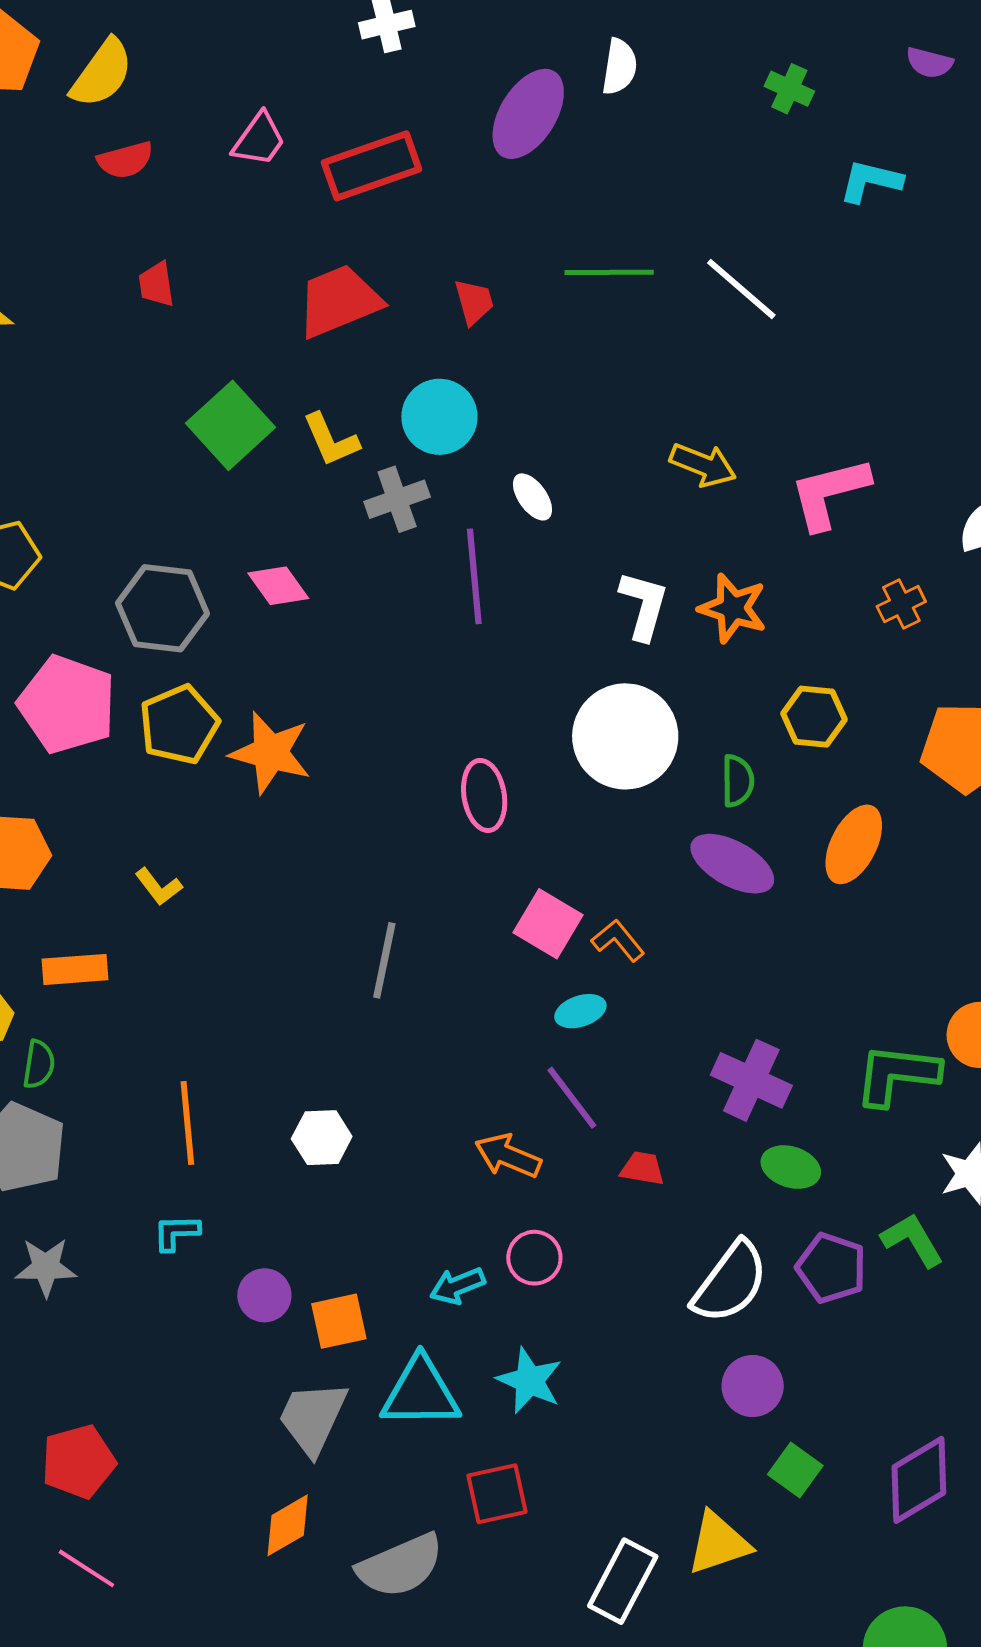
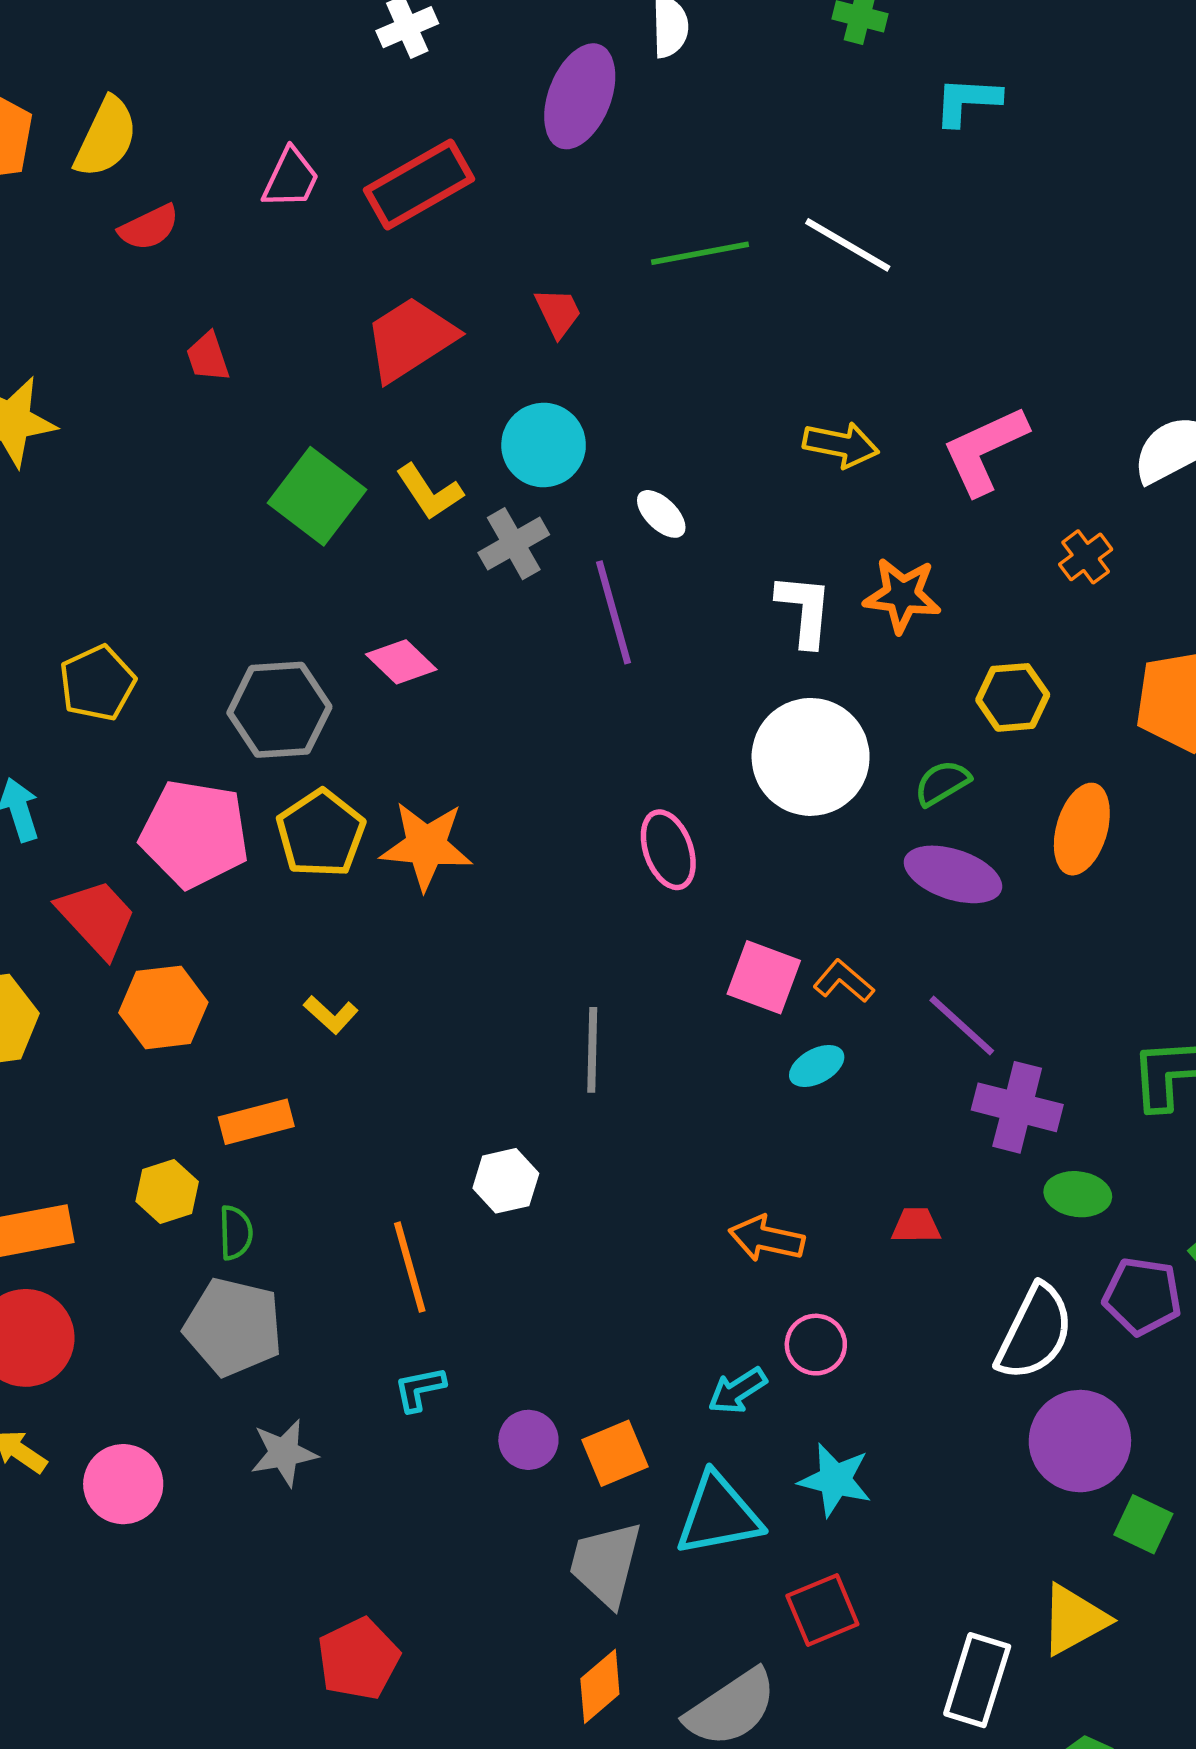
green semicircle: (738, 781) -> (942, 783), turned -110
purple line: (572, 1098) -> (962, 1025), moved
white hexagon: (322, 1138) -> (506, 1181), moved
purple circle: (753, 1386) -> (1080, 1441), size x1.5

